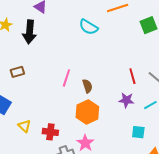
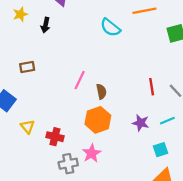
black arrow: (29, 32) -> (46, 25), size x0.6
purple star: (126, 100) -> (141, 123), moved
cyan square: (138, 132) -> (161, 150), moved, turned -32

